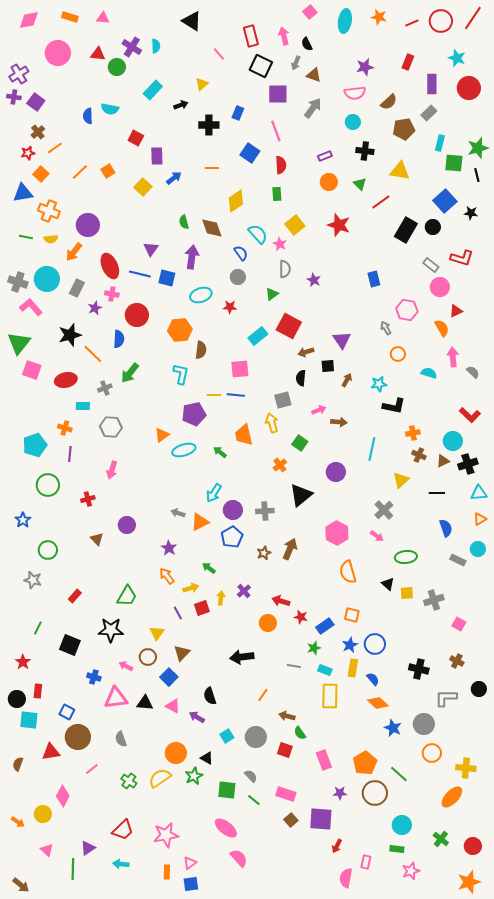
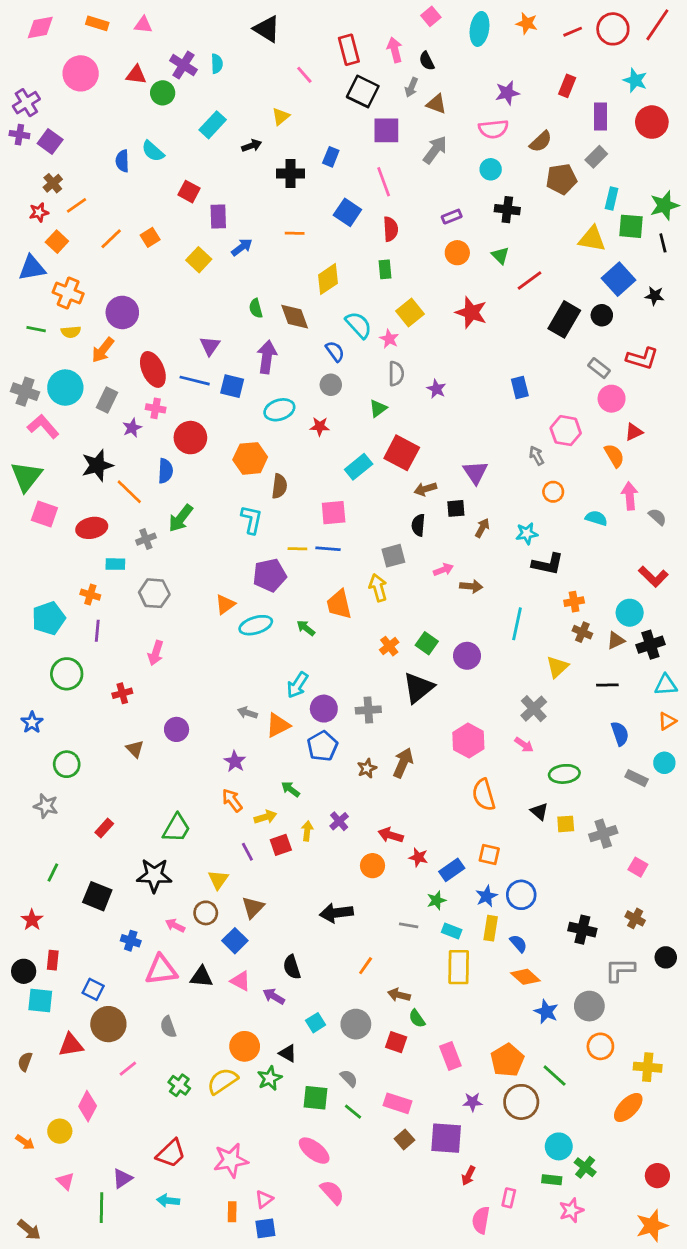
cyan semicircle: (110, 109) -> (153, 151), turned 30
yellow triangle: (400, 171) -> (592, 239), moved
green square: (300, 443) -> (427, 643), moved
green cross: (441, 839) -> (585, 1167), moved

